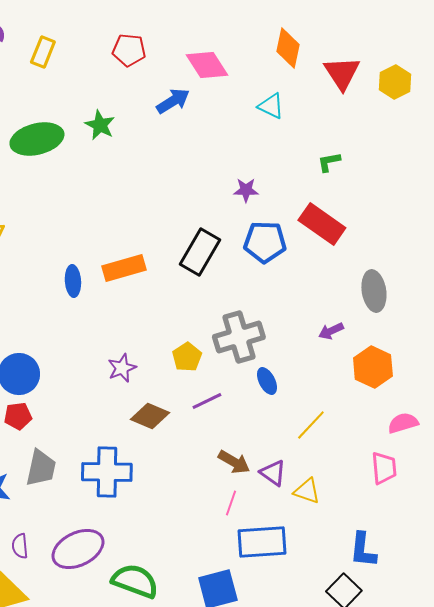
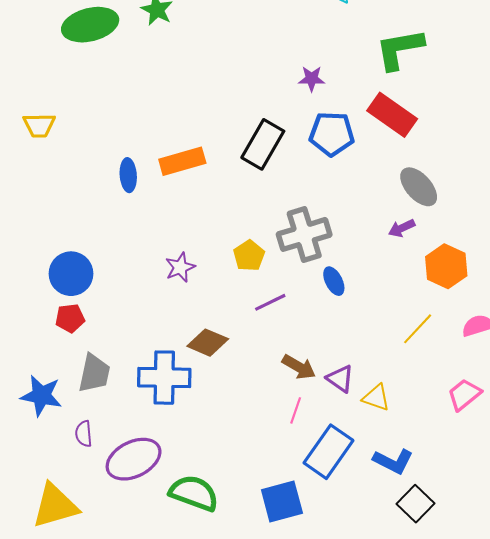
green L-shape: (329, 162) -> (400, 49), size x2.0
gray ellipse: (374, 291) -> (419, 187), moved, turned -33
brown diamond: (150, 416) -> (208, 343), moved
yellow line: (311, 425) -> (418, 329), moved
pink trapezoid: (384, 468) -> (464, 395), moved, turned -124
blue rectangle: (262, 542) -> (329, 452), turned -51
purple semicircle: (20, 546) -> (84, 434), moved
blue L-shape: (363, 550) -> (393, 461), moved, turned -69

